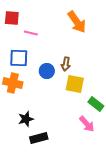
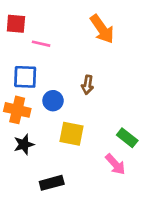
blue circle: (47, 71) -> (53, 101), moved
yellow square: (75, 84) -> (72, 134), moved
black star: (26, 119) -> (24, 144), moved

